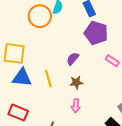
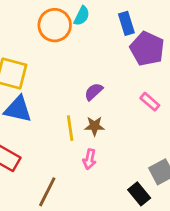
purple pentagon: (96, 33) -> (147, 49), moved
yellow line: (48, 79) -> (70, 128), moved

